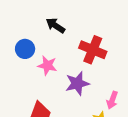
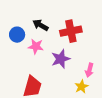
black arrow: (55, 25) -> (40, 25), moved
red cross: (93, 50) -> (71, 31), turned -30

